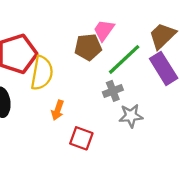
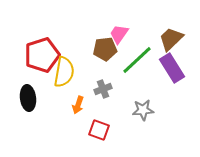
gray cross: (113, 91) -> (103, 89), moved

